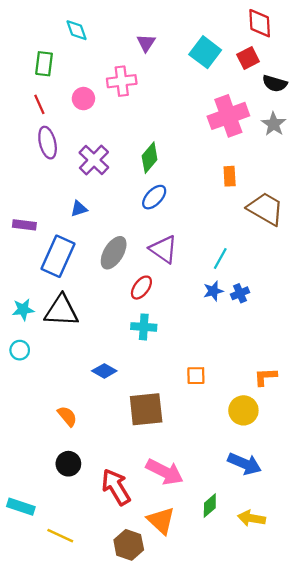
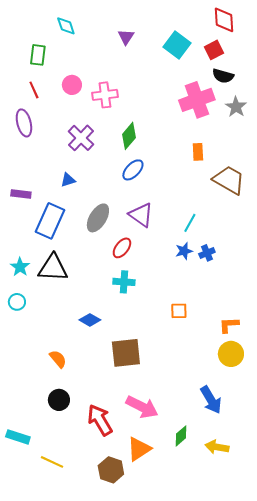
pink cross: (122, 81) -> (105, 95), moved
black semicircle: (275, 83) -> (223, 76), moved
purple ellipse: (48, 143) -> (24, 123), moved
cyan star: (23, 310) -> (20, 267), turned -30
orange square: (196, 376) -> (179, 311), moved
yellow circle: (243, 410) -> (231, 354), moved
blue arrow: (245, 464) -> (211, 400), turned 36
orange triangle: (161, 521) -> (139, 449), turned 44

